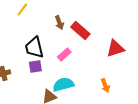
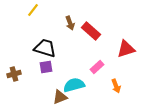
black trapezoid: (34, 48) -> (45, 48), turned 120
pink rectangle: (64, 55) -> (97, 67), moved

